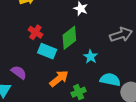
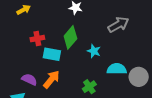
red cross: (35, 32) -> (37, 39), turned -32
orange arrow: (59, 79) -> (51, 79), moved

